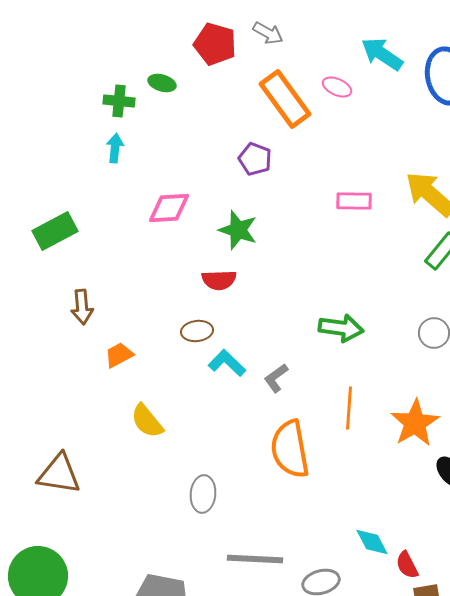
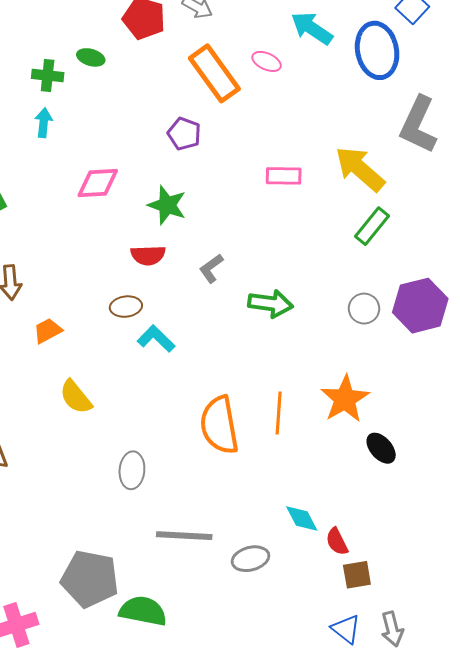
gray L-shape: (276, 378) -> (211, 268), moved
orange line: (349, 408) -> (279, 413), moved

